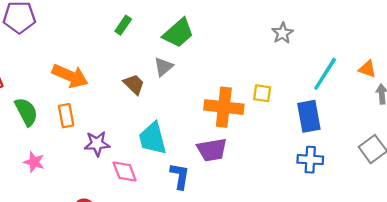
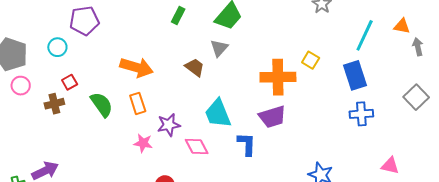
yellow square: (262, 93) -> (311, 60), turned 30
pink star: (34, 162) -> (143, 143), moved

